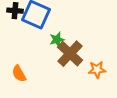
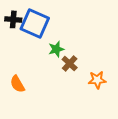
brown cross: (70, 54) -> (70, 63), size x0.6

